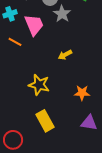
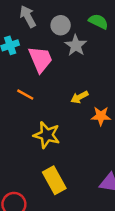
orange line: (15, 42) -> (25, 95), moved
orange star: (82, 93) -> (101, 116), moved

